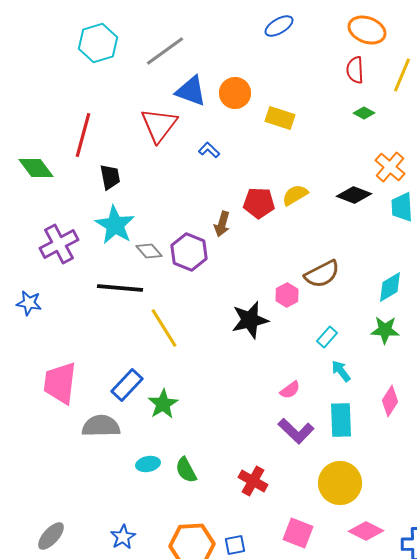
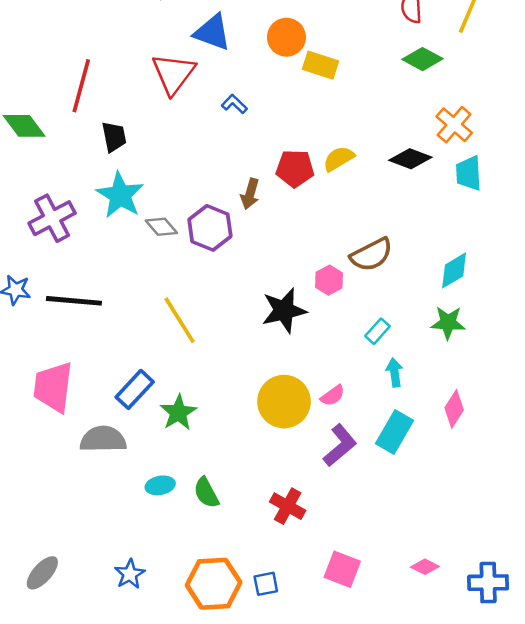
orange circle: (235, 93) -> (286, 37), moved
green diamond: (364, 113) -> (422, 59), size x1.5
black line: (120, 288) -> (74, 301), moved
cyan arrow: (341, 371) -> (395, 372), turned 30
cyan rectangle: (341, 420) -> (395, 432), turned 32
purple L-shape: (296, 431) -> (340, 445), turned -84
yellow circle: (340, 483) -> (284, 402), moved
pink diamond: (366, 531) -> (425, 567), size x0.7

